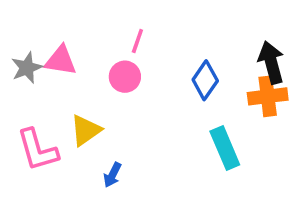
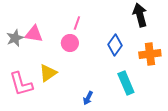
black arrow: (271, 62) -> (140, 15), moved
blue arrow: (112, 175) -> (88, 98), moved

